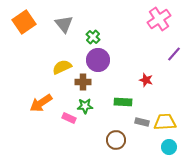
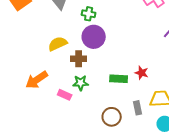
green cross: (93, 37) -> (89, 14), turned -32
red star: (146, 80) -> (142, 73), moved
gray rectangle: (142, 122) -> (138, 108), moved, turned 64

